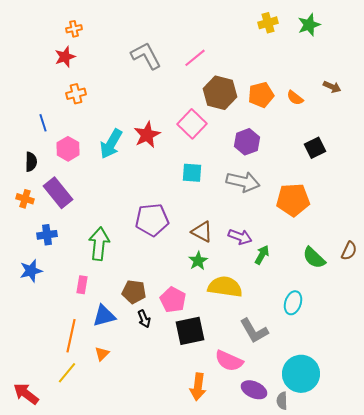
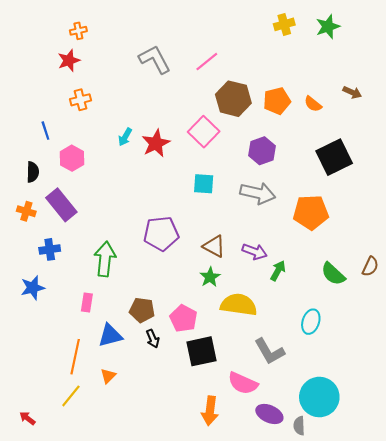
cyan arrow: (111, 144) -> (125, 137), moved, size x0.6
black square: (315, 148) -> (334, 157), size x1.6
red arrow: (26, 394) -> (27, 418), size x0.6

